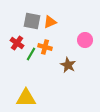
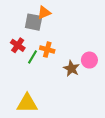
orange triangle: (50, 22) -> (44, 13), moved
pink circle: (85, 40) -> (89, 60), moved

